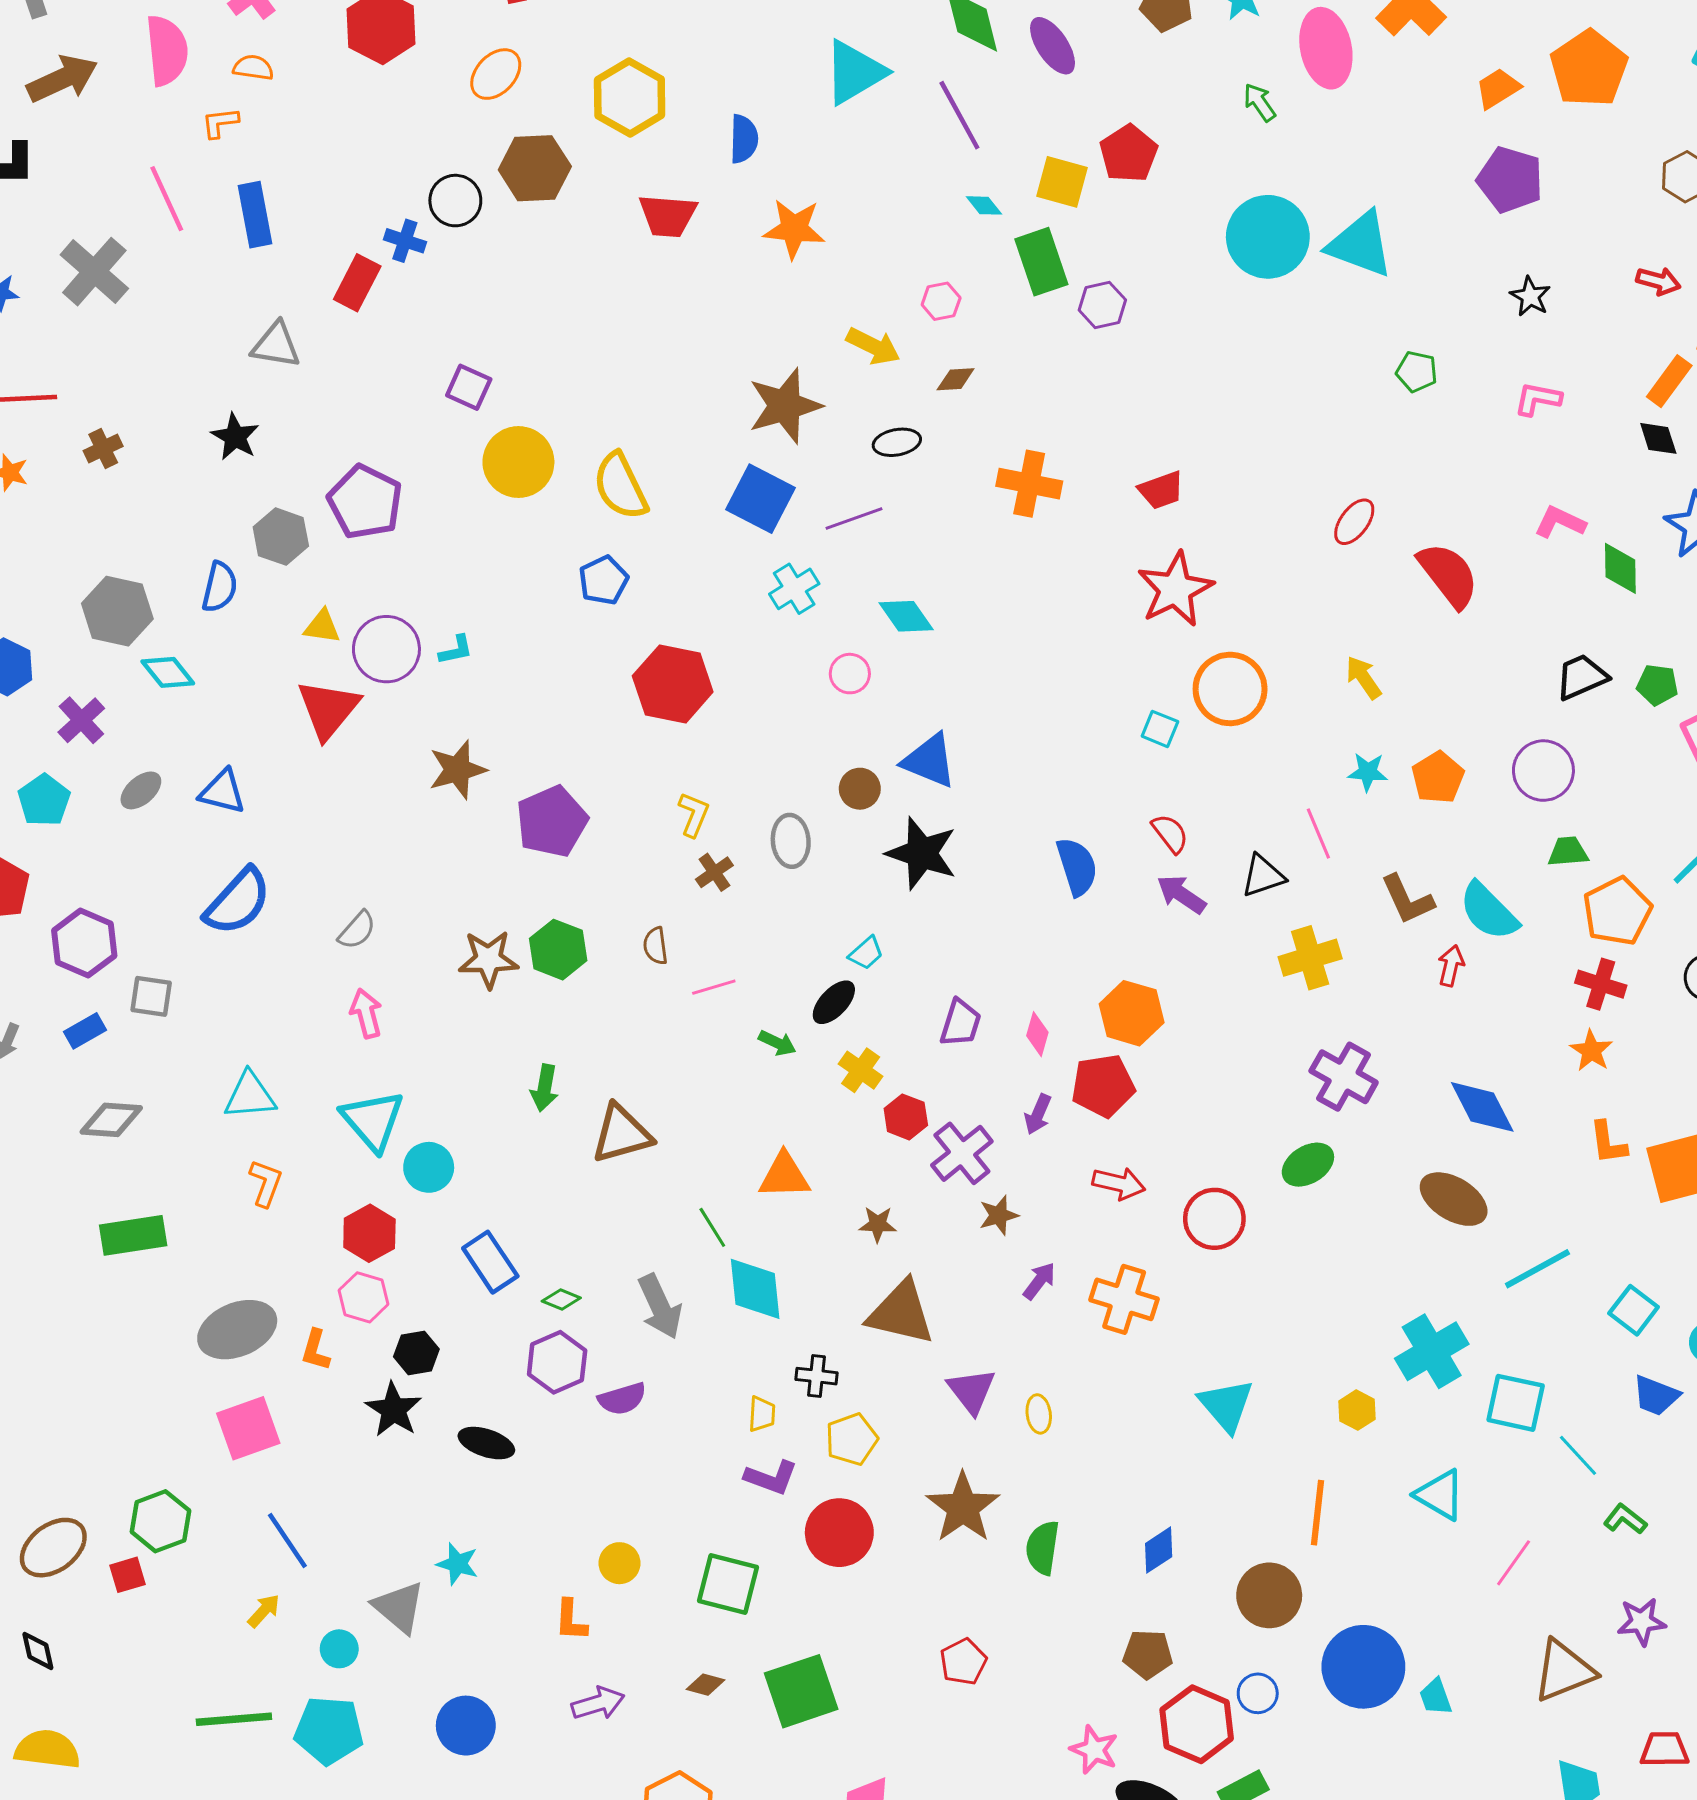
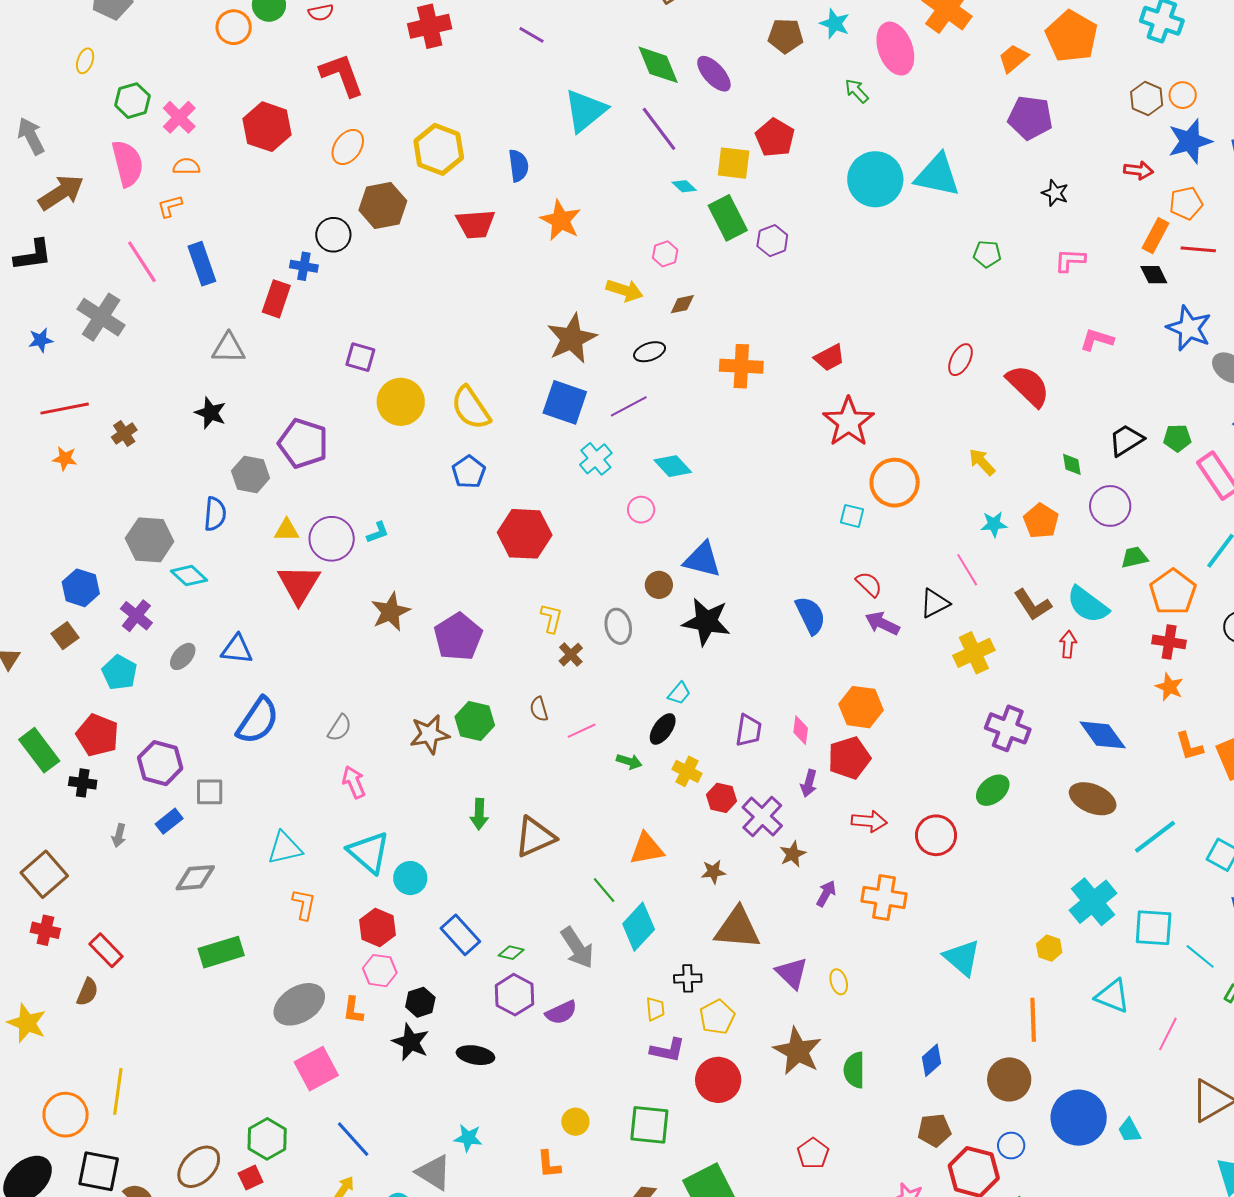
orange star: (794, 229) -> (561, 220), turned 30
green diamond: (1620, 568) -> (1072, 464), moved, size x0.7
cyan diamond: (755, 1289) -> (639, 927), turned 57

